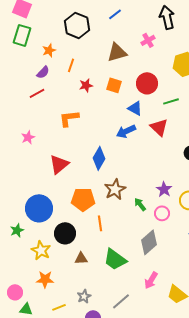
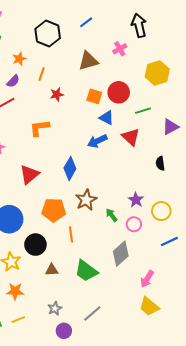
orange square: (114, 85) -> (94, 96), moved
pink arrow: (151, 280) -> (147, 279), moved
yellow line: (59, 307) -> (18, 320), moved

